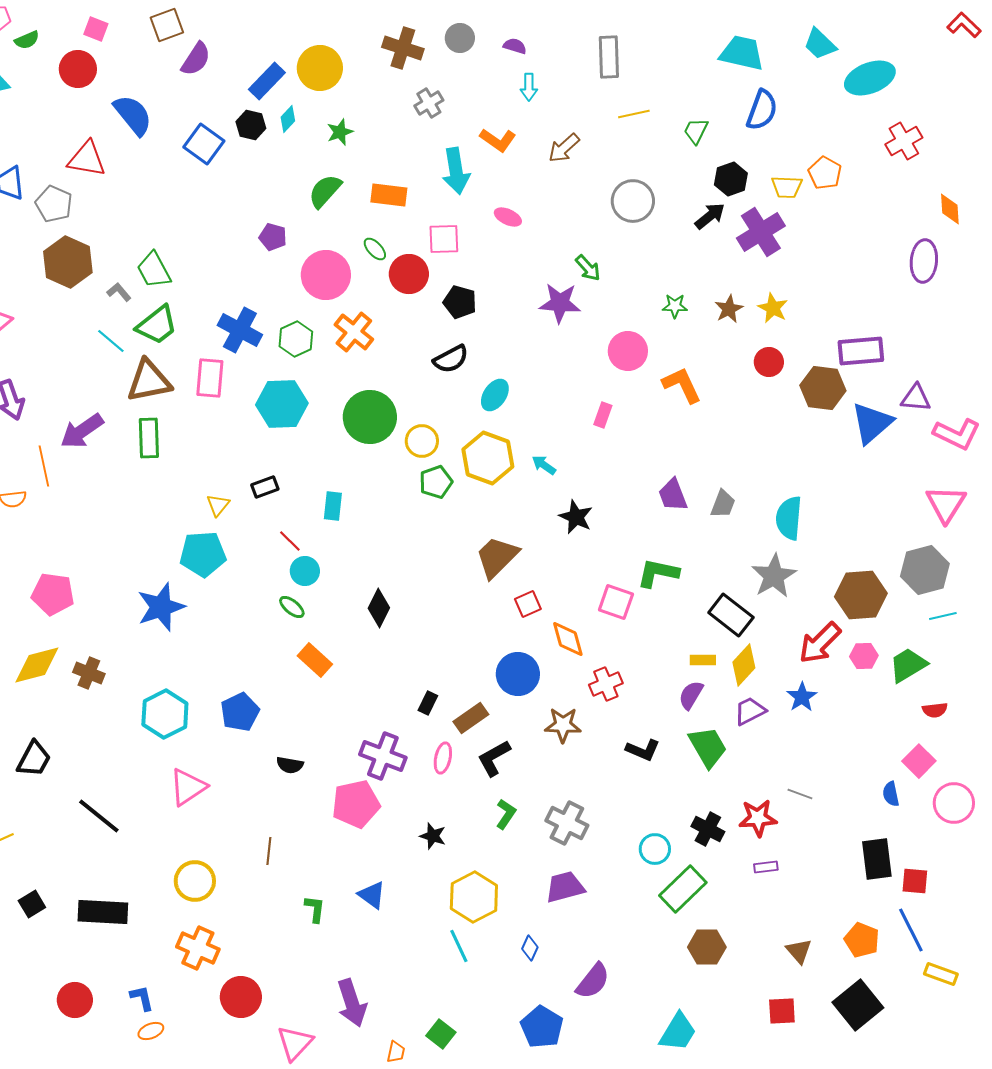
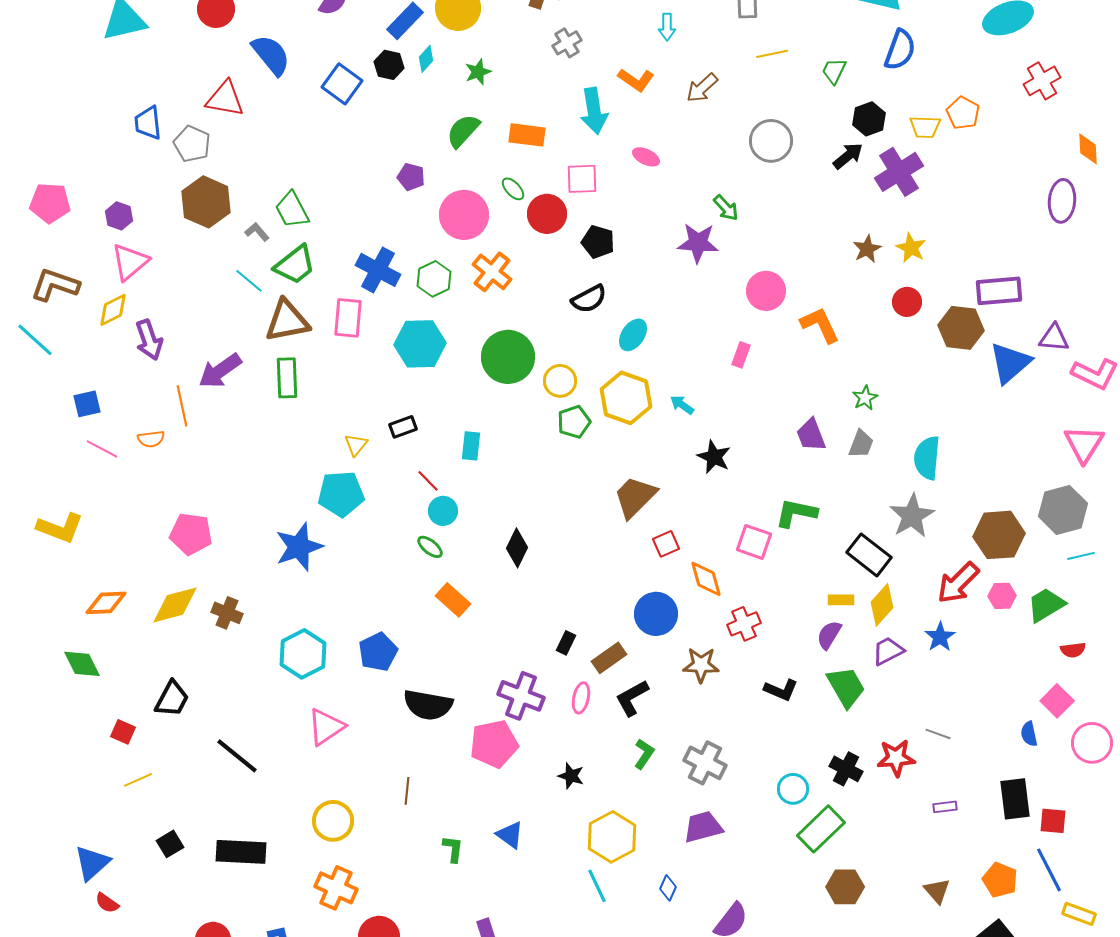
green star: (675, 306) -> (865, 398), moved, turned -30
black semicircle: (290, 765) -> (428, 705), size x1.8
purple rectangle: (766, 867) -> (945, 807), moved

